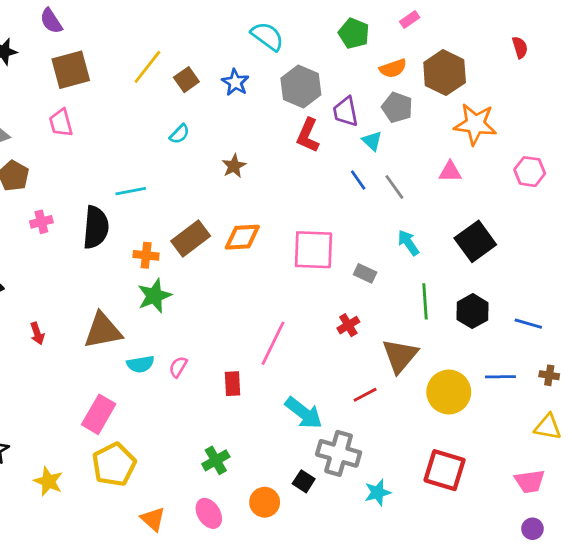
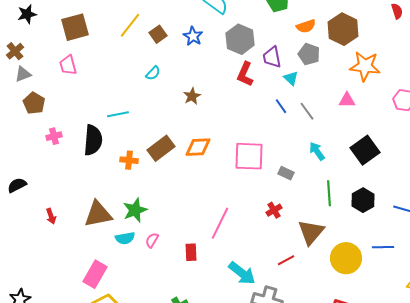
green star: (154, 296) -> (135, 210), moved

